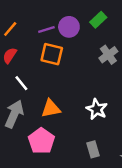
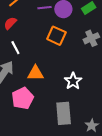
orange square: (52, 54) -> (56, 36), moved
gray rectangle: (93, 149) -> (64, 113), size x1.6

